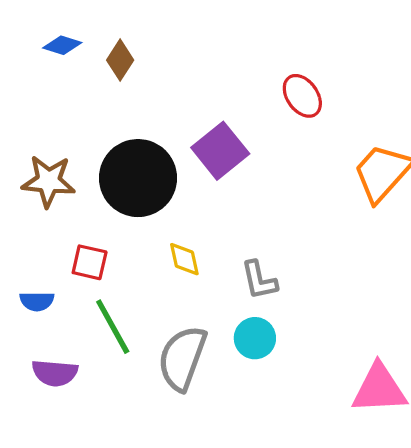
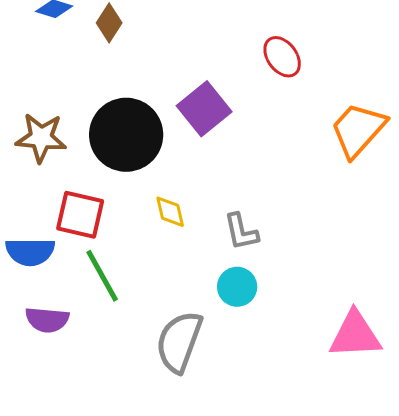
red square: (90, 262) -> (80, 215), size x1.4
blue semicircle: (37, 301) -> (30, 252), size x1.5
gray semicircle: (182, 358) -> (179, 342), moved

